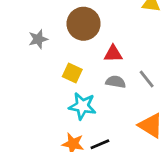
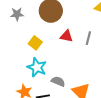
gray line: (147, 79) -> (88, 38), moved, turned 40
gray semicircle: (116, 82) -> (58, 81), moved

